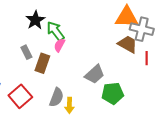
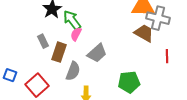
red line: (147, 58) -> (167, 56), moved
gray trapezoid: (95, 74) -> (97, 53), moved
gray semicircle: (56, 97) -> (73, 71), moved

